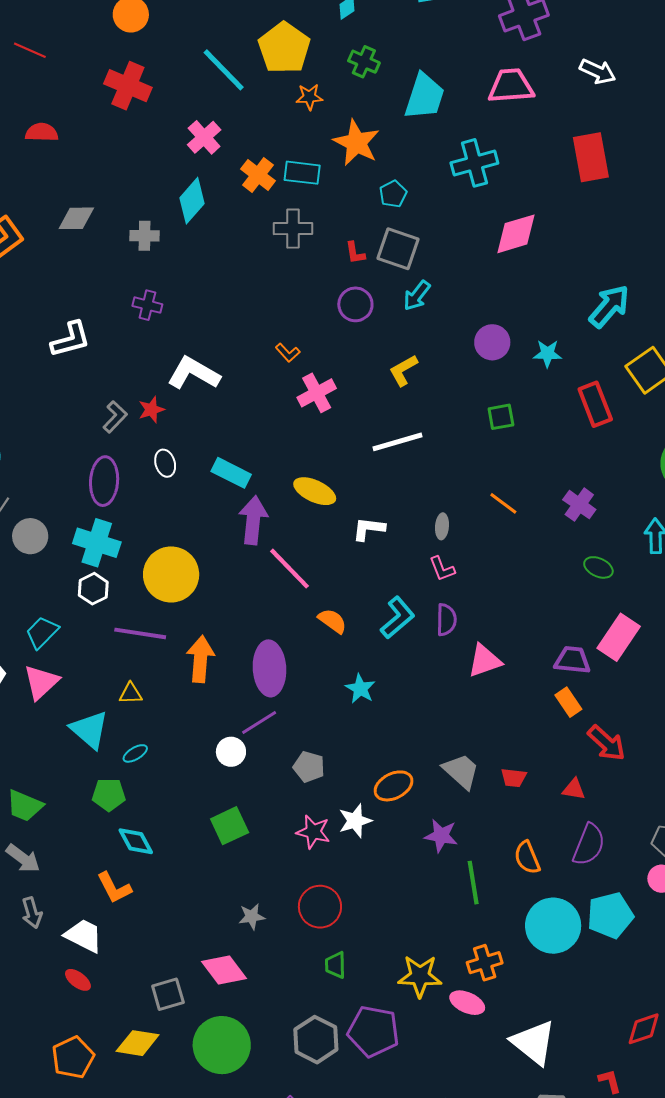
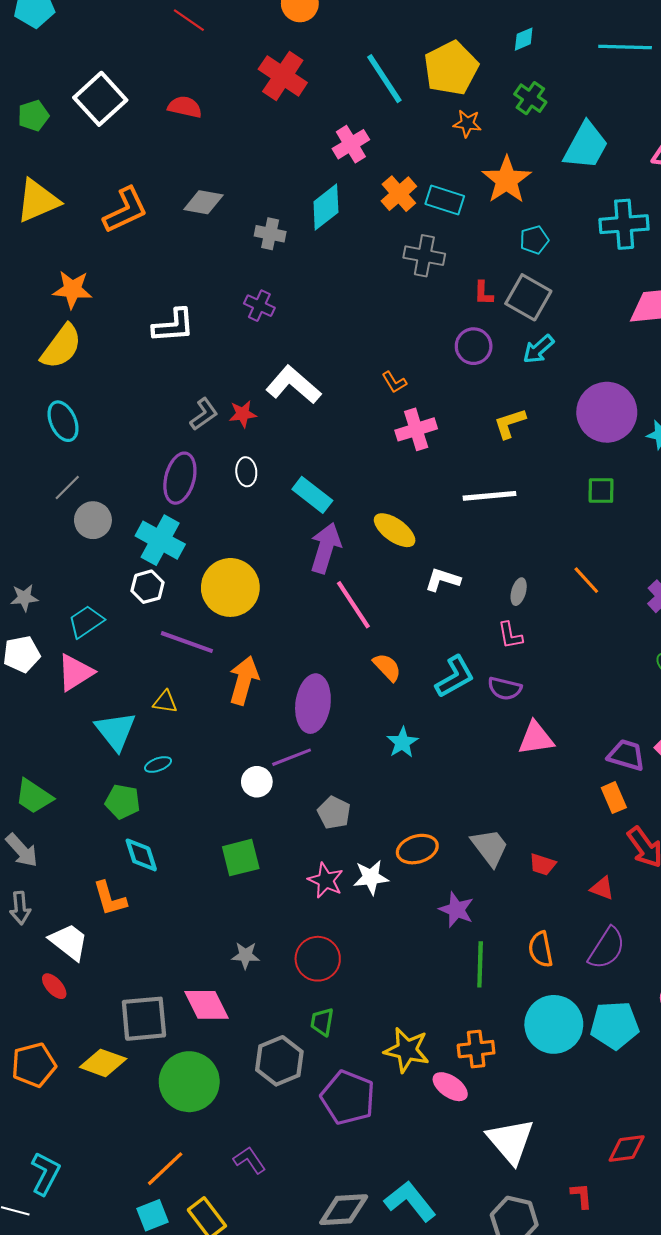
purple circle: (492, 342) -> (607, 412), size x1.6
purple semicircle: (446, 620) -> (505, 689), turned 92
gray square: (168, 994) -> (144, 1019), size x1.4
gray hexagon: (316, 1040) -> (279, 1061), moved

